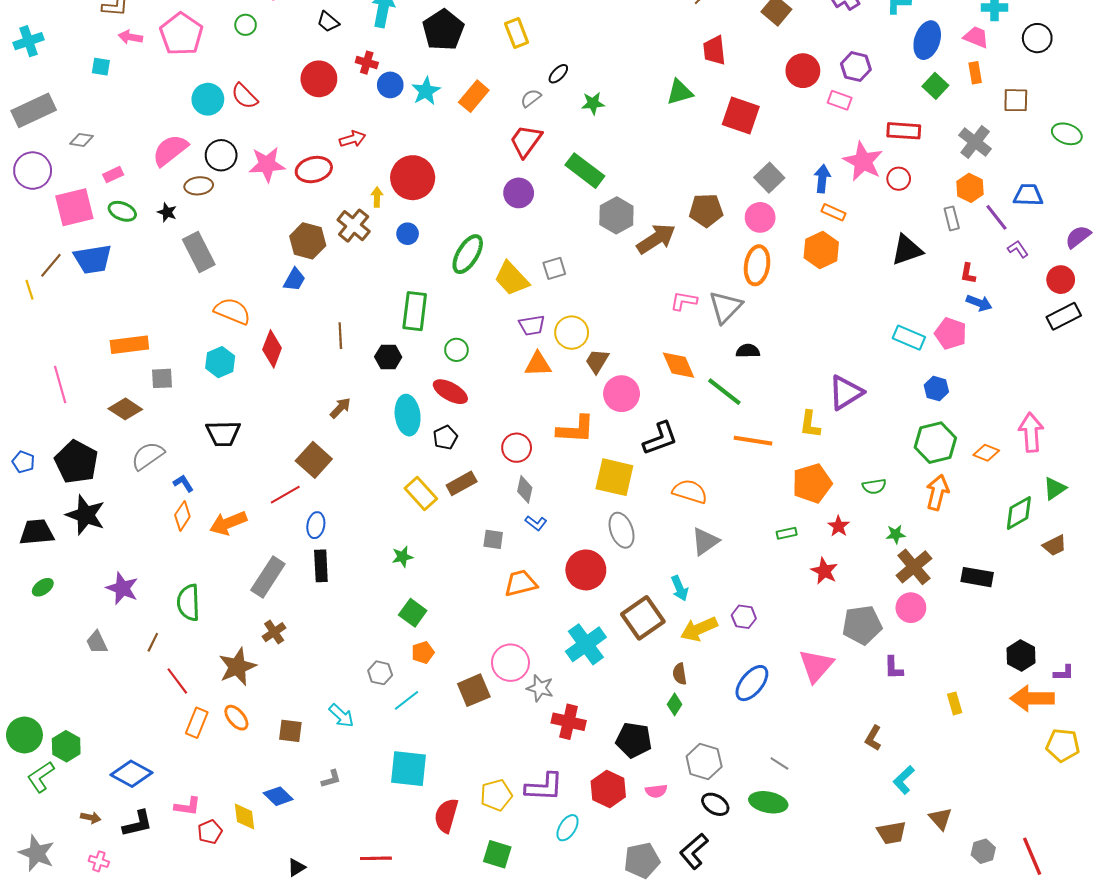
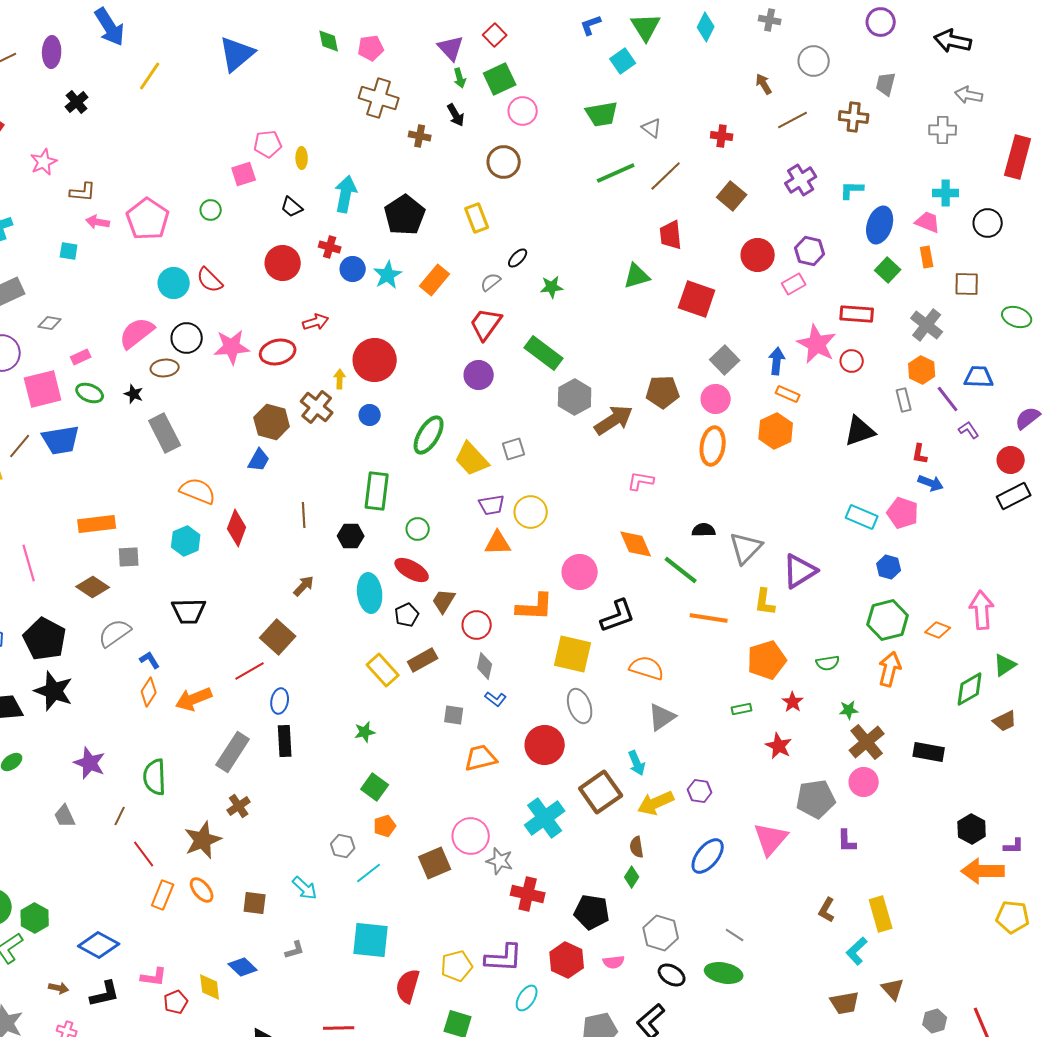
pink rectangle: (840, 100) -> (794, 284), turned -50
gray triangle: (725, 307) -> (746, 548), moved
brown trapezoid: (597, 361) -> (444, 601), moved
yellow rectangle: (955, 703) -> (881, 914), moved, size x1.6

